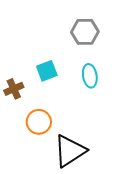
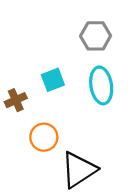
cyan ellipse: (90, 76) -> (101, 85), size x1.4

